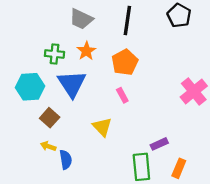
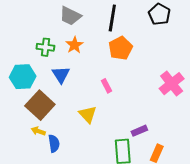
orange pentagon: (125, 62) -> (120, 48), moved
blue triangle: (72, 84) -> (61, 75), size x0.7
brown square: (50, 118) -> (40, 105), size x1.6

